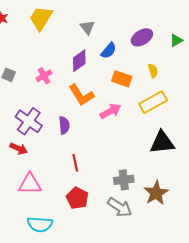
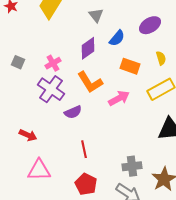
purple cross: (29, 121) -> (51, 89), moved
purple semicircle: (64, 125) -> (73, 112), turned 72

